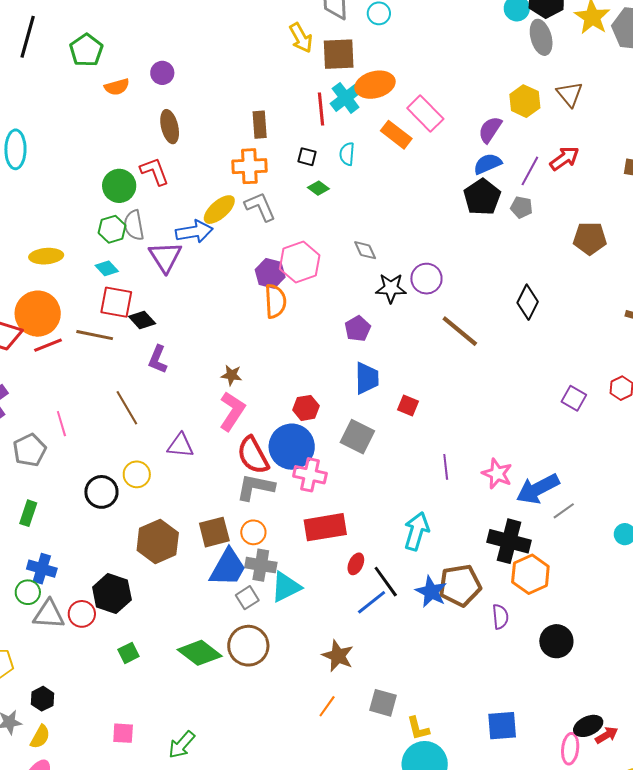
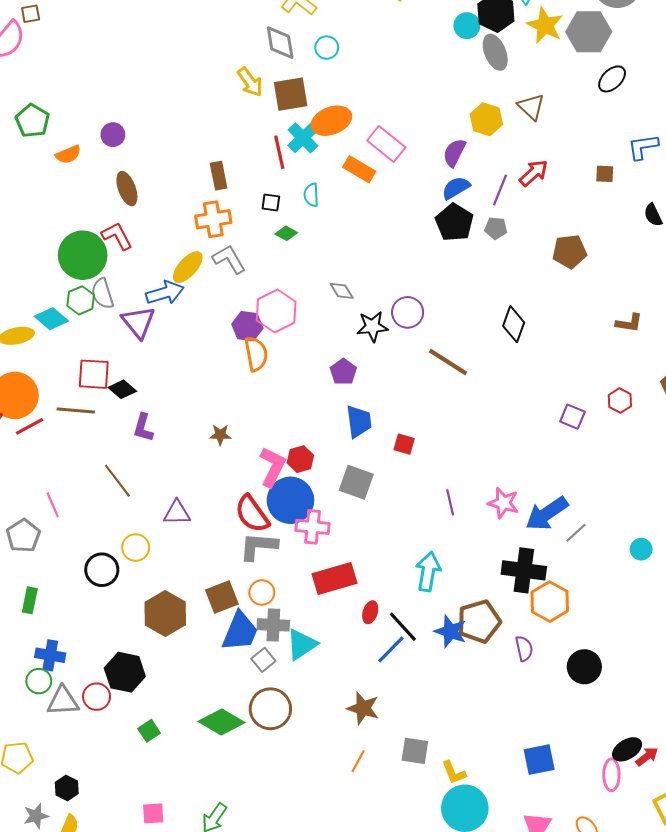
green circle: (119, 186) -> (83, 255), size x1.4
cyan diamond: (107, 268) -> (51, 319), moved, size x1.4
pink L-shape: (232, 411) -> (272, 467), moved

